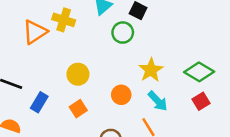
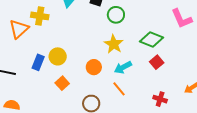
green circle: (123, 33) -> (116, 15), moved
cyan arrow: (158, 101) -> (123, 67), turned 114
blue rectangle: (39, 102) -> (38, 62), moved

